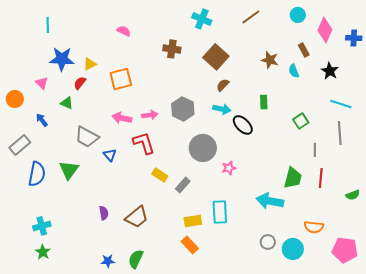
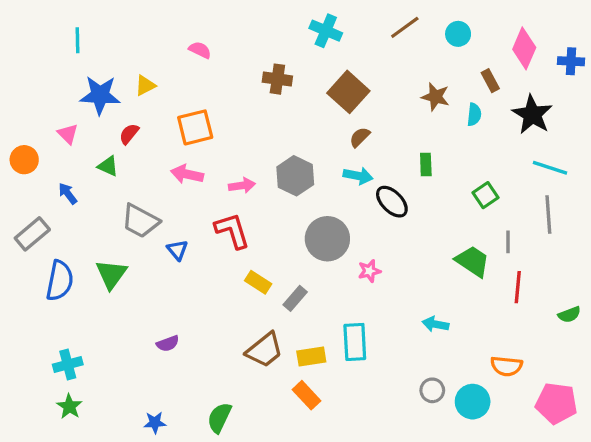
cyan circle: (298, 15) -> (458, 34), moved
yellow triangle: (90, 64) -> (145, 85), moved
cyan semicircle: (294, 71) -> (474, 115), turned -152
black star: (330, 71) -> (532, 115), size x1.4
pink arrow: (122, 118) -> (187, 174), moved
green trapezoid: (293, 178) -> (473, 261), moved, turned -70
cyan arrow: (270, 201) -> (435, 324), size x0.6
purple semicircle: (104, 213) -> (168, 344), turned 80
brown trapezoid: (137, 217) -> (265, 350), moved
blue star: (108, 261) -> (155, 423), moved

